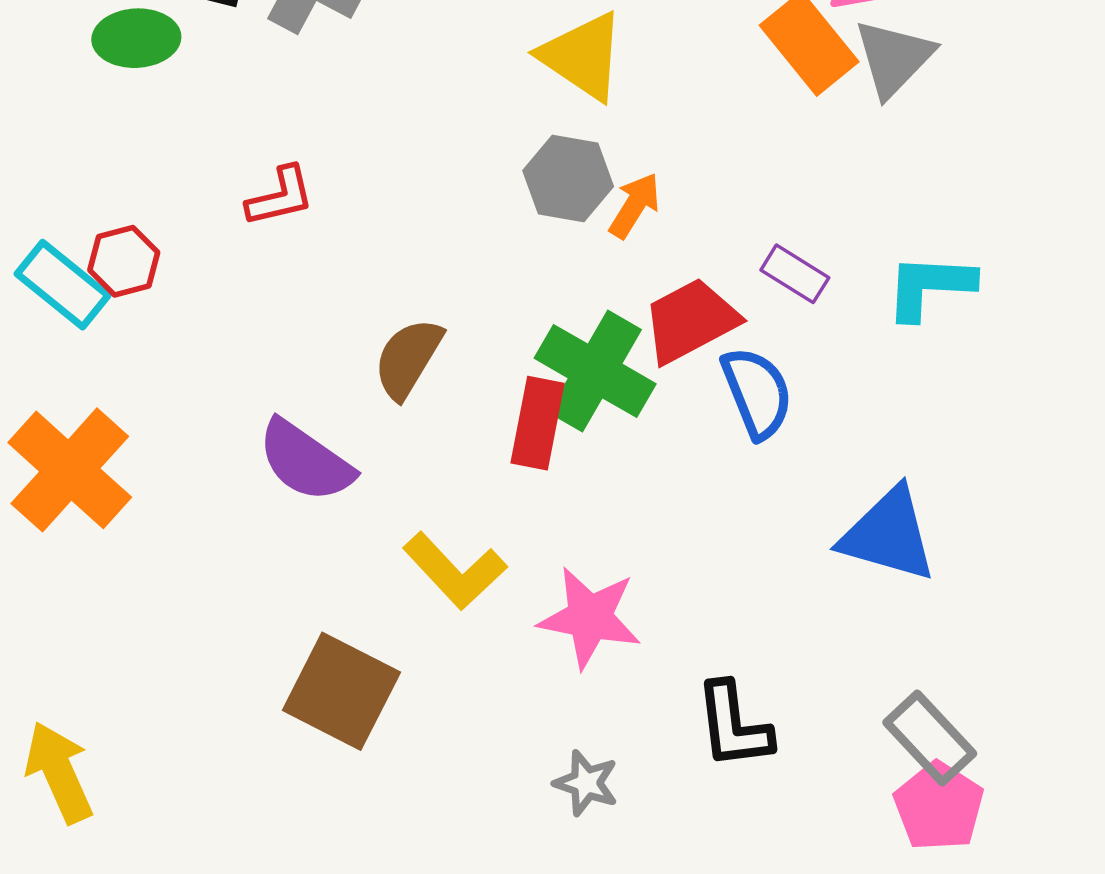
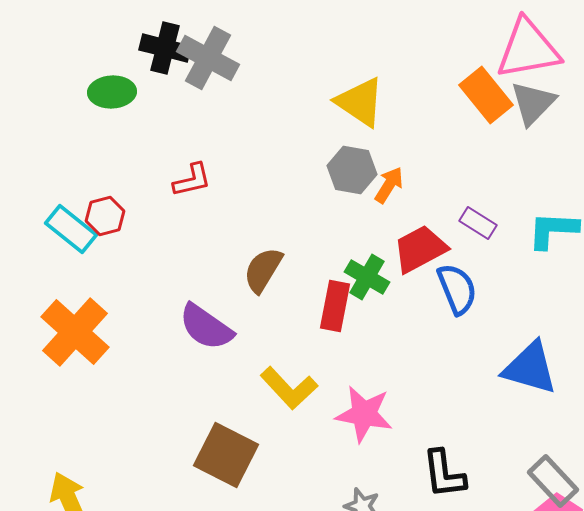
green cross: (595, 371) -> (367, 277), size x0.7

